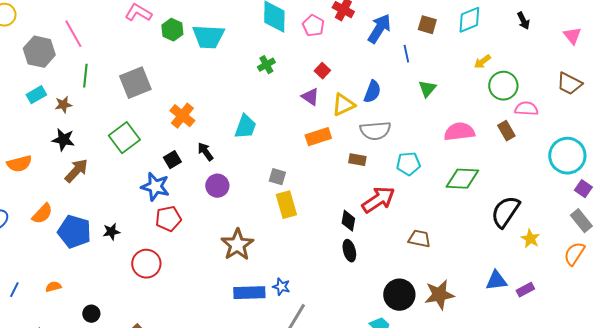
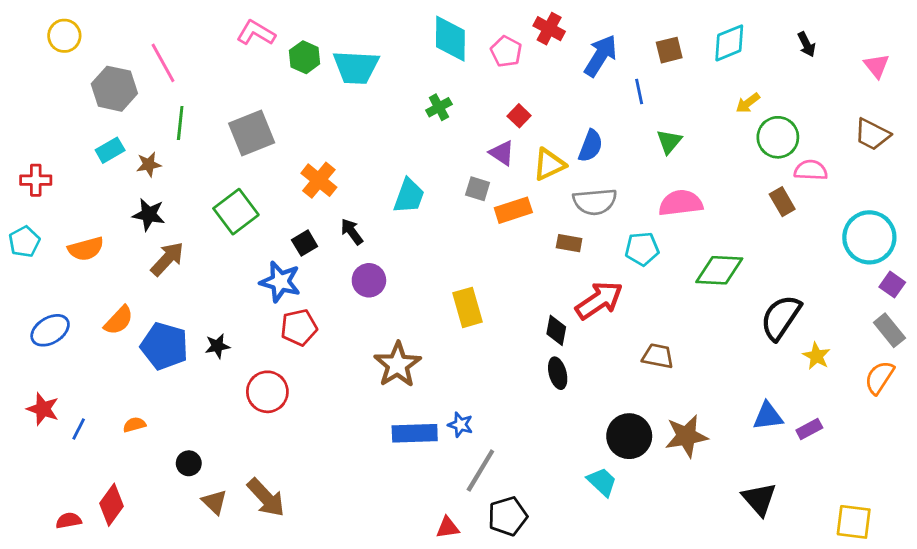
brown square: (427, 25) -> (669, 50), turned -30
pink semicircle: (459, 132) -> (681, 203), moved
gray square: (277, 177) -> (478, 189), moved

